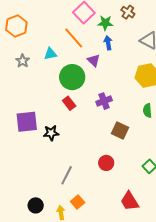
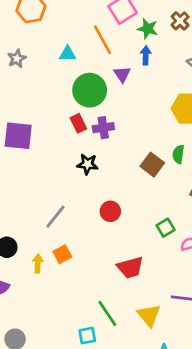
gray star: (23, 61) -> (17, 59), moved
purple cross: (104, 101) -> (103, 128), moved
brown square: (120, 130) -> (152, 165), moved
black star: (51, 133) -> (88, 164), moved
red trapezoid: (130, 201) -> (130, 267), turned -85

